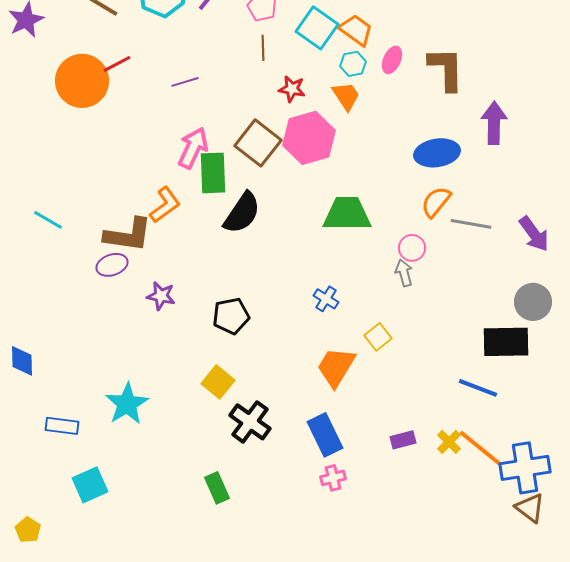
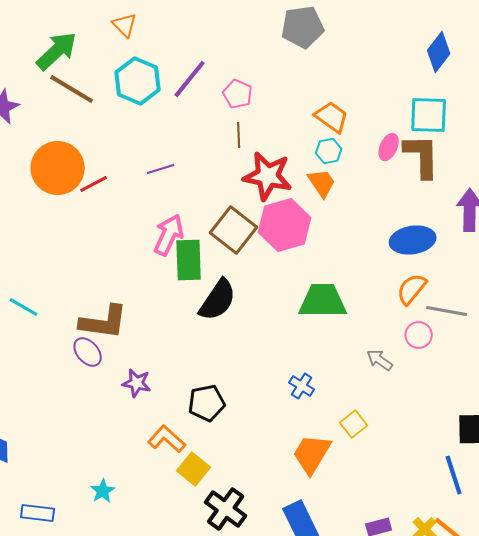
cyan square: (317, 28) -> (429, 115), moved, turned -33
pink ellipse: (392, 60) -> (389, 147), moved
red line: (117, 64) -> (94, 184), moved
red star: (292, 89) -> (268, 176), size x1.8
orange L-shape: (165, 205) -> (167, 439), moved, turned -102
pink circle: (412, 248) -> (419, 335), moved
purple ellipse: (112, 265) -> (88, 352), turned 68
gray arrow: (404, 273) -> (380, 360), turned -40
blue line: (478, 388) -> (454, 475), turned 51
cyan star: (127, 404) -> (103, 491), size x0.6

